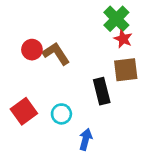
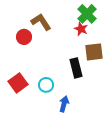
red star: (123, 39) -> (81, 29), moved
brown L-shape: (56, 54) -> (41, 22), moved

